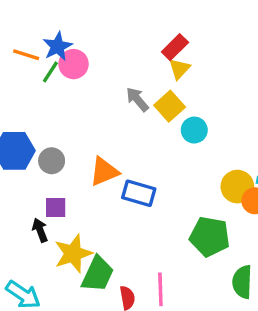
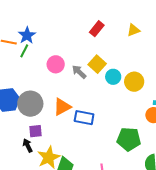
pink circle: (74, 64) -> (56, 64), moved
yellow triangle: (179, 69) -> (133, 30), moved, turned 32
gray arrow: (137, 99) -> (79, 72), moved
gray circle: (52, 161) -> (30, 104), size x1.6
yellow circle: (237, 187) -> (134, 82), moved

